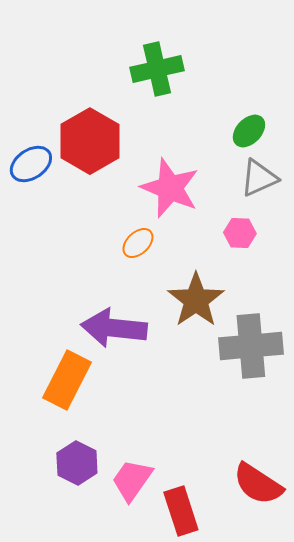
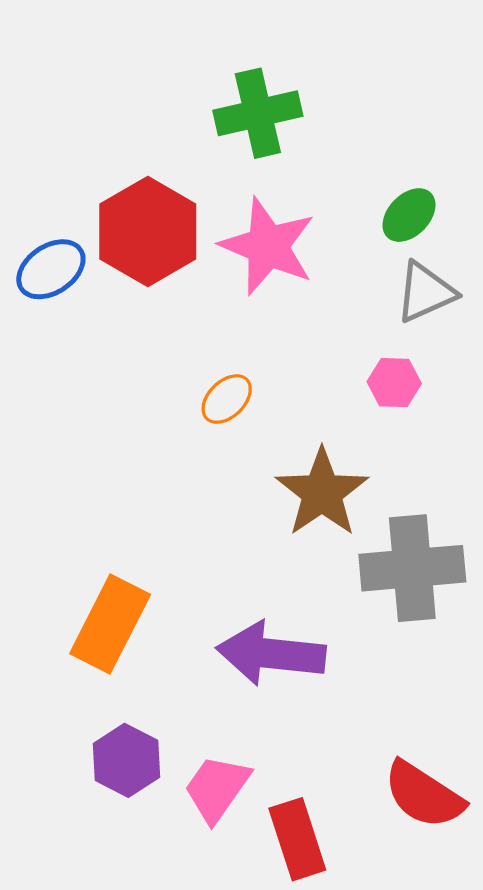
pink star: (170, 188) -> (268, 246), moved
purple arrow: (114, 328) -> (271, 654), moved

